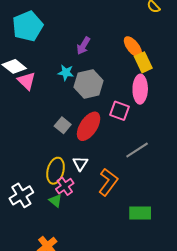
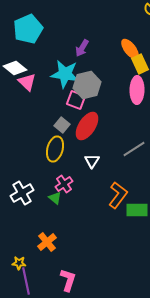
cyan star: (66, 73) -> (65, 74), size x1.8
pink square: (119, 111) -> (76, 100), moved
white triangle: (80, 163) -> (92, 161), moved
yellow ellipse: (55, 171) -> (55, 149), moved
orange L-shape: (108, 182) -> (118, 195), moved

